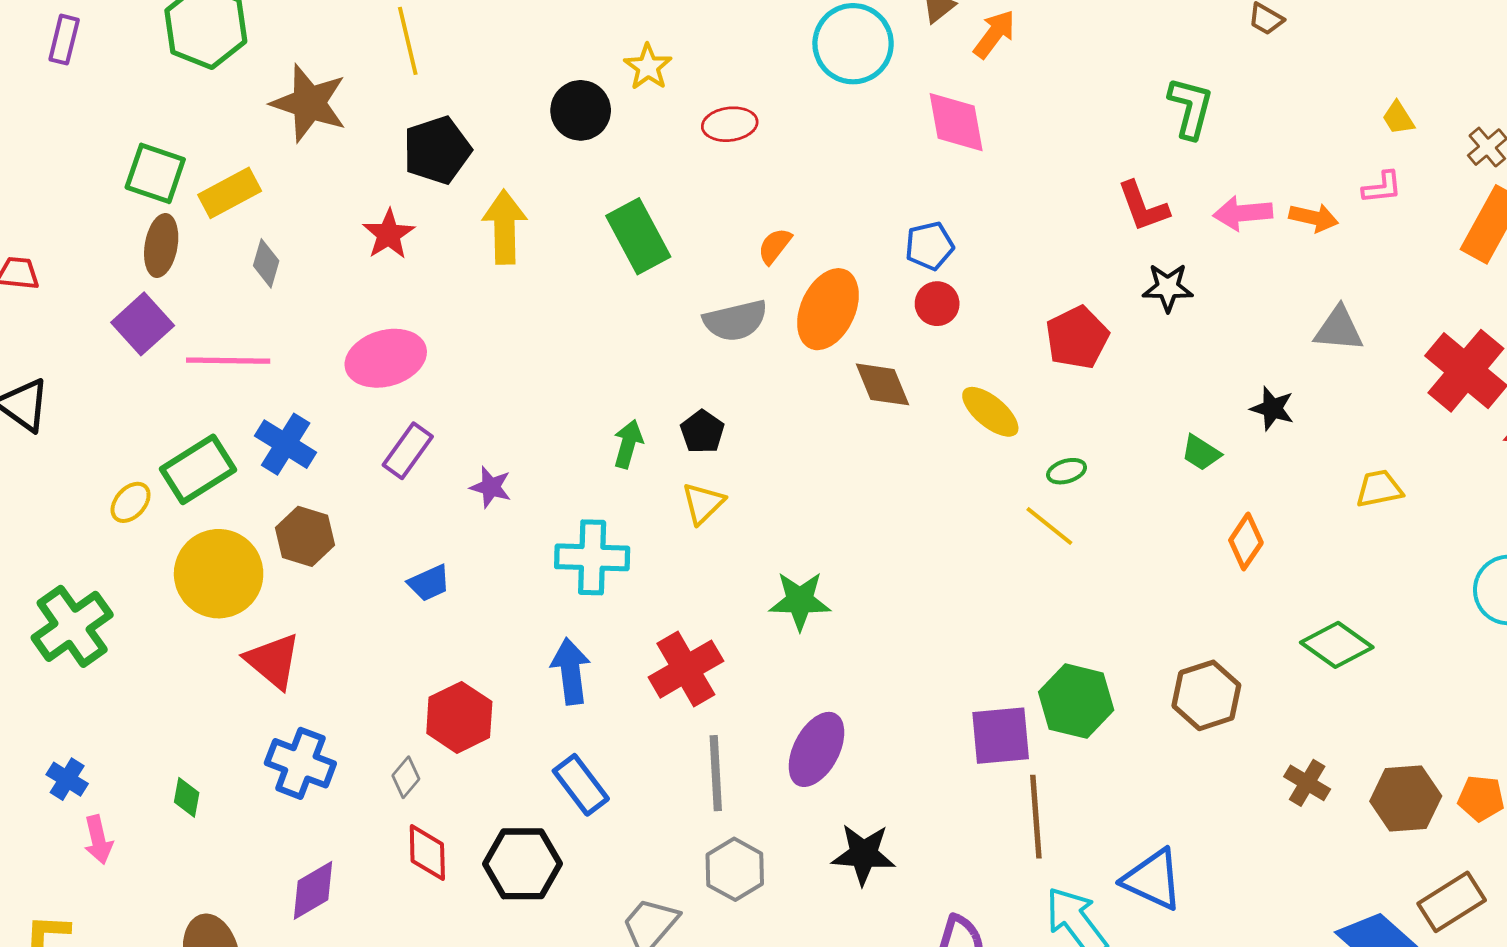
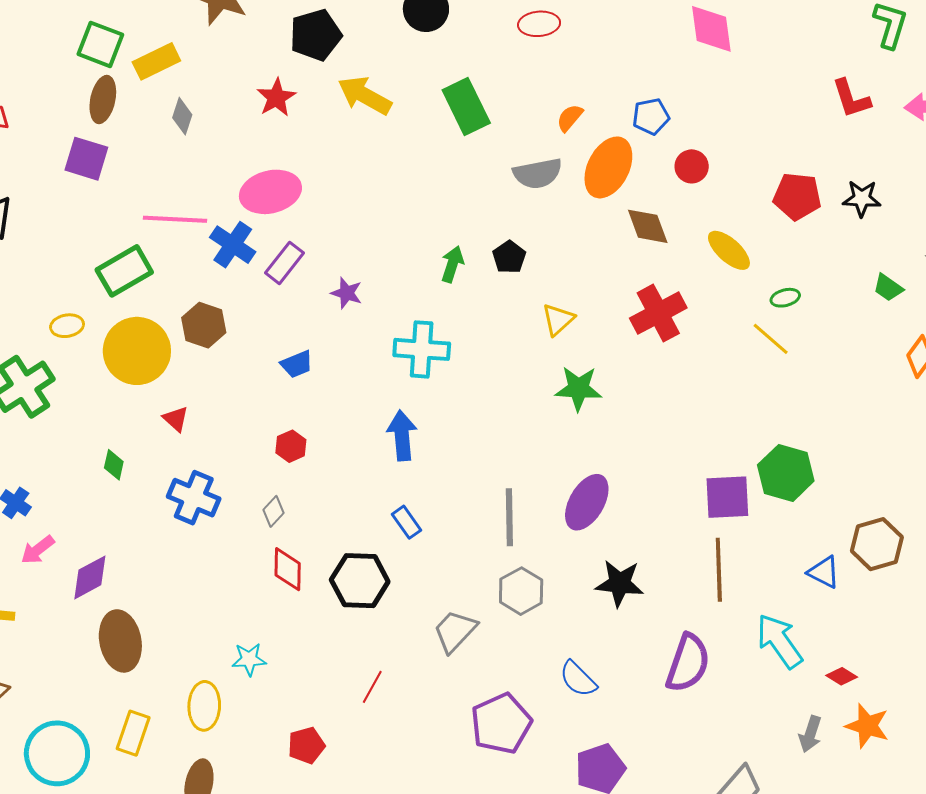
yellow arrow: (505, 227) -> (365, 95), turned -62
blue pentagon: (929, 246) -> (651, 116), moved
black star: (1168, 288) -> (862, 198), moved
purple square: (143, 324) -> (86, 159), turned -33
red pentagon: (1077, 338) -> (797, 196), turned 30
pink line: (228, 361) -> (175, 219), moved
blue cross: (286, 444) -> (233, 245), moved
yellow ellipse: (131, 502) -> (67, 326), moved, turned 36
yellow triangle: (703, 503) -> (558, 319), moved
red triangle: (273, 661) -> (176, 419), size x0.6
red cross: (686, 669) -> (658, 313), moved
brown hexagon: (1206, 695) -> (877, 544), moved
red hexagon: (459, 717) -> (291, 446), moved, size x0.6
blue rectangle: (581, 785) -> (406, 522), size x0.7
green diamond: (187, 797) -> (114, 465), moved
brown line: (1036, 817) -> (719, 570), moved
pink arrow: (98, 840) -> (38, 550), turned 63
blue triangle: (1153, 879) -> (824, 572), moved, size x0.7
purple diamond: (313, 890) -> (90, 577), moved

